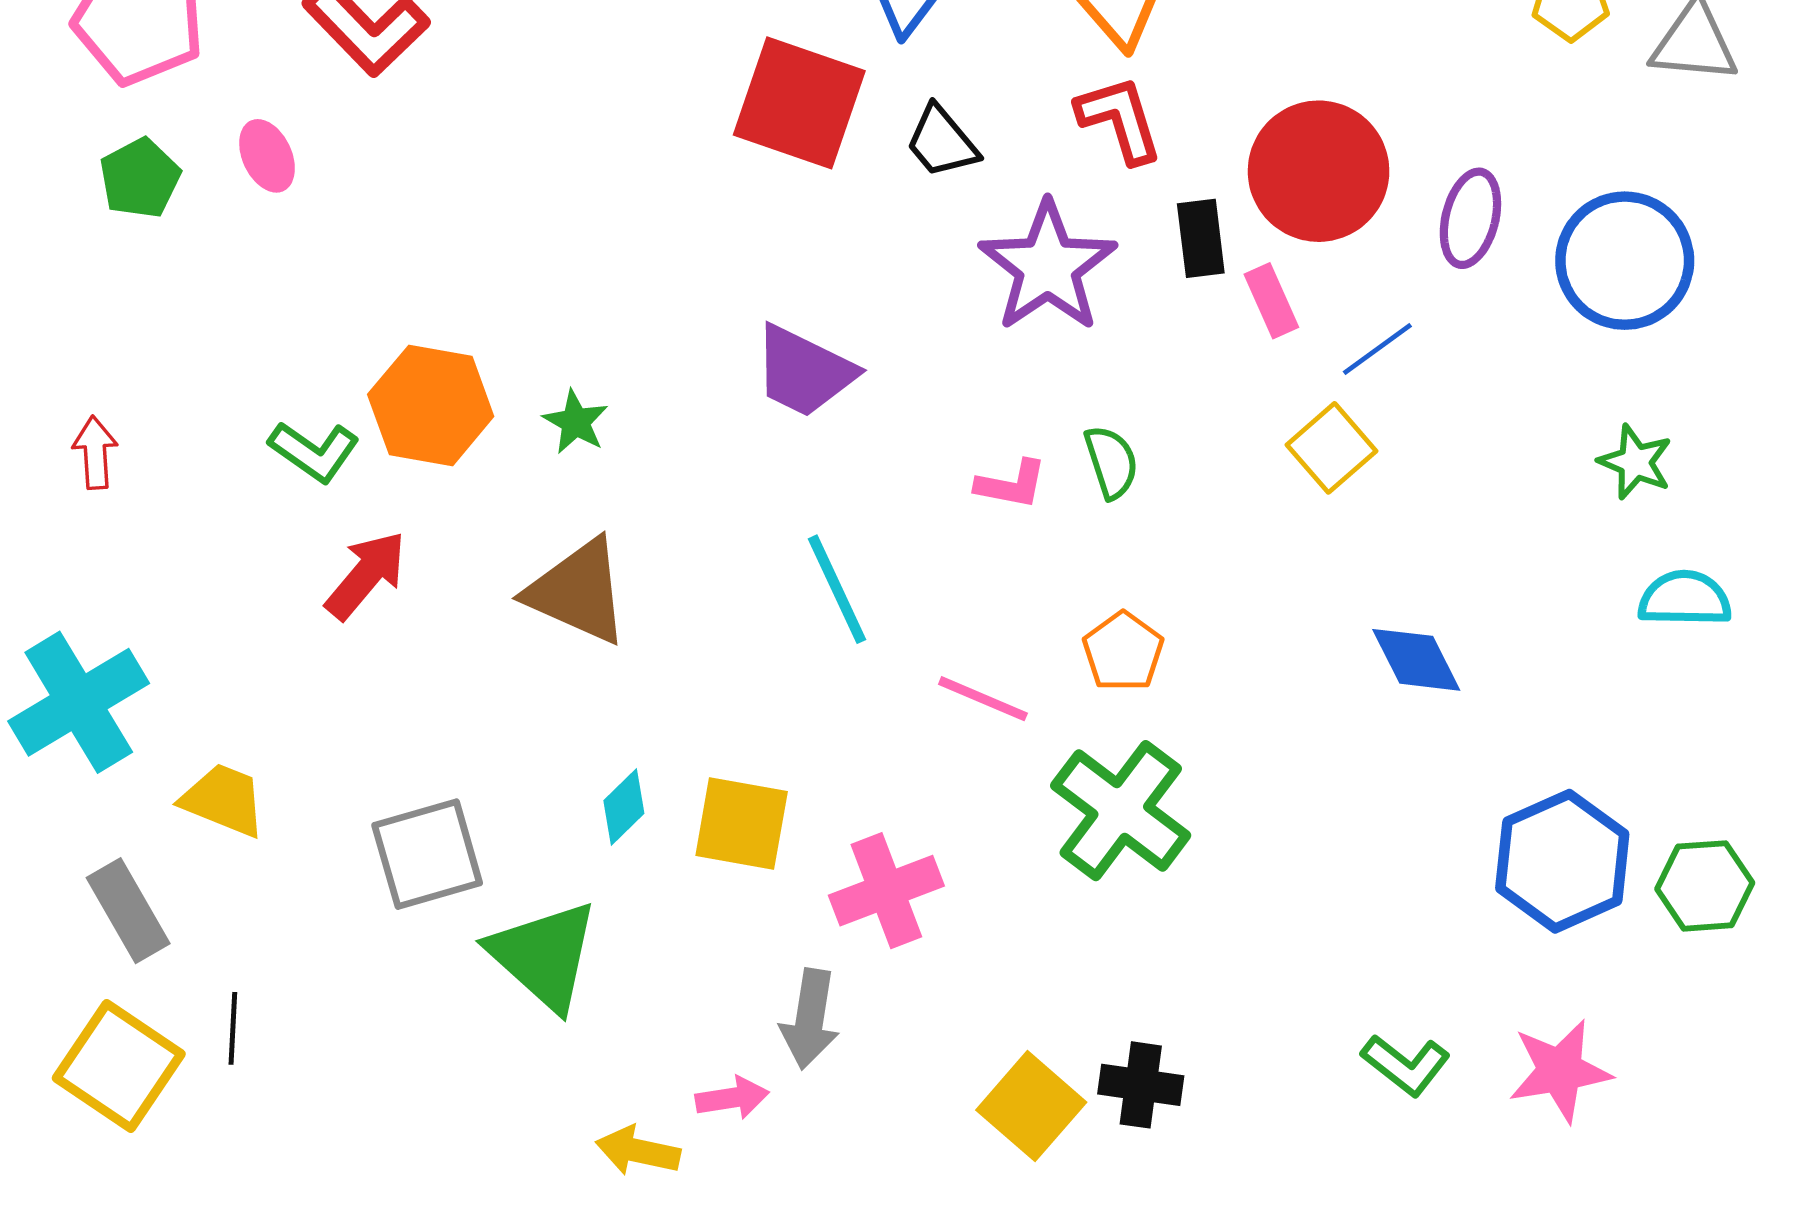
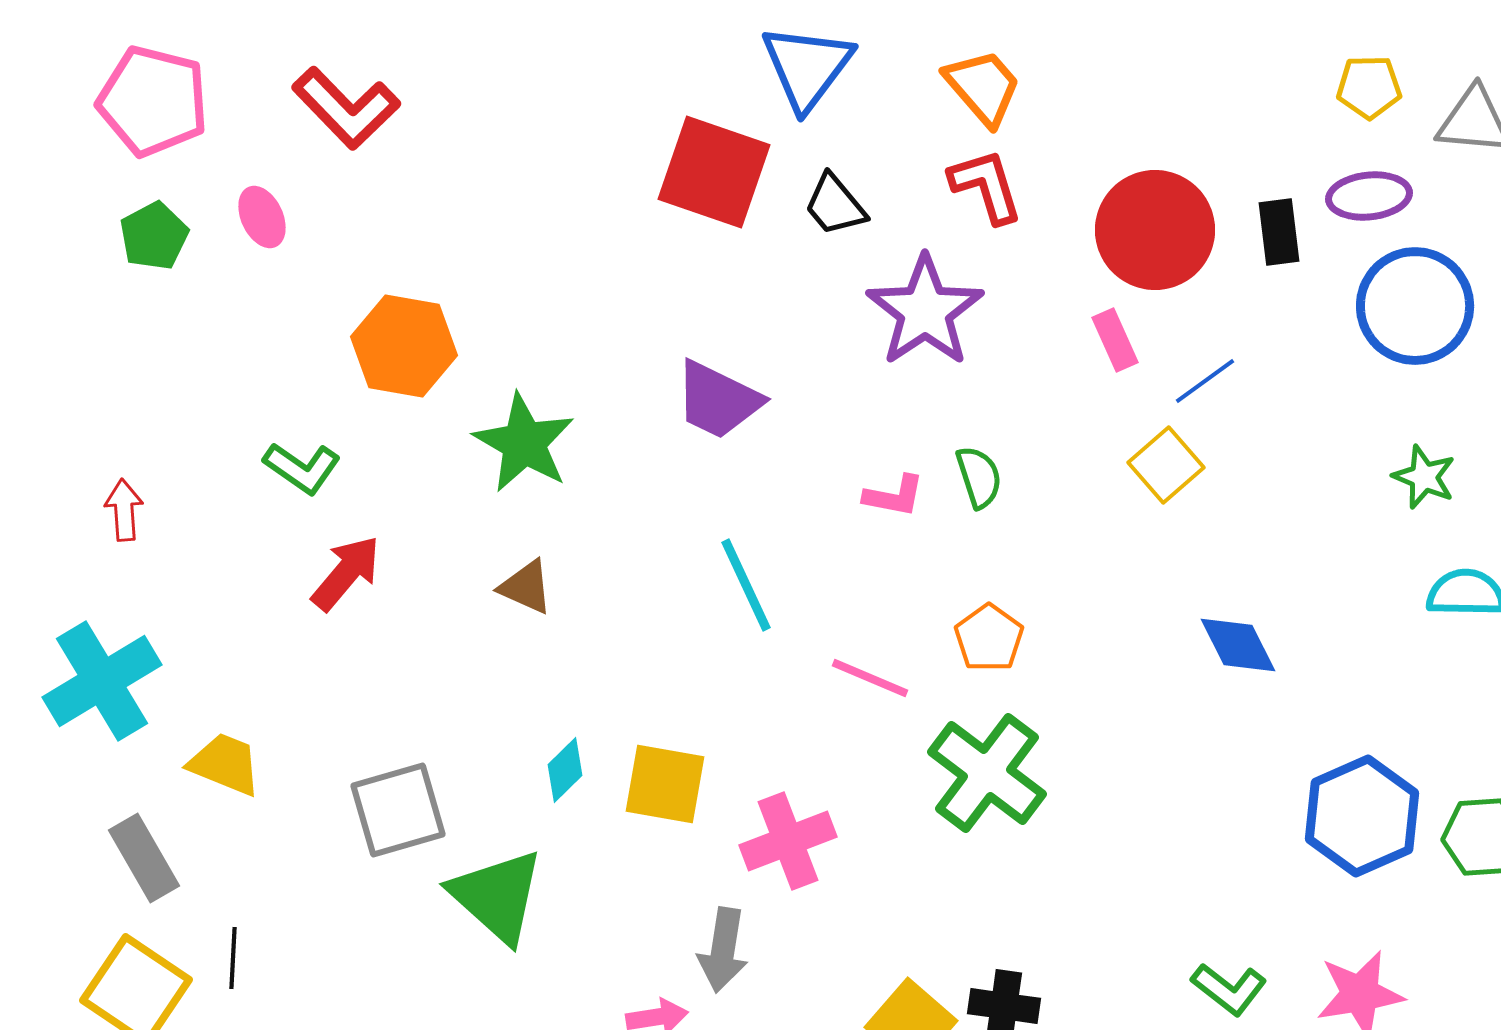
purple ellipse: (1470, 218) -> (1369, 196), moved, turned 70
black rectangle: (1201, 238) -> (1279, 232), moved
orange hexagon: (431, 405) -> (404, 346), moved
green star: (576, 422) -> (524, 443), size x1.8
red arrow: (95, 453) -> (124, 510), moved
brown triangle: (578, 592) -> (526, 587), size x0.6

